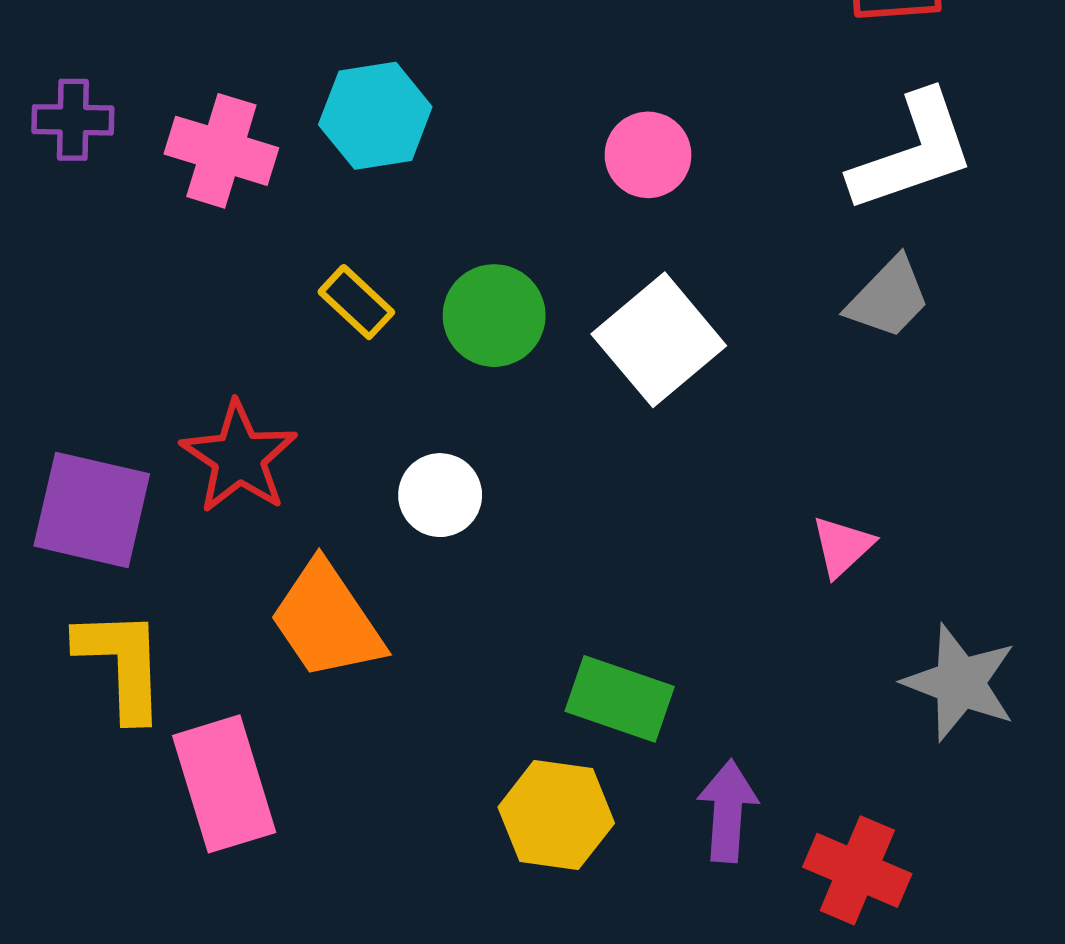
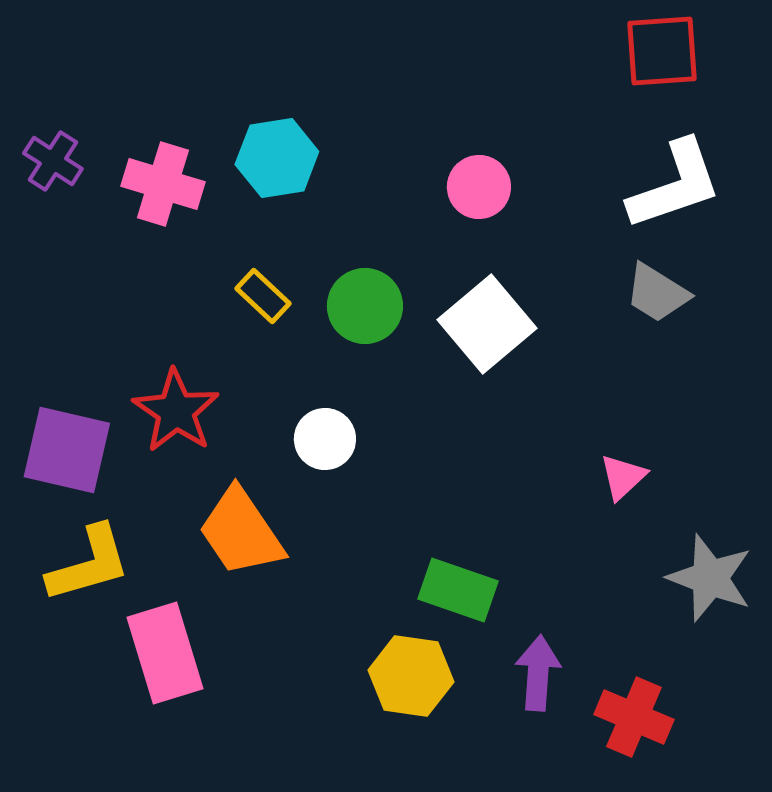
purple cross: (73, 120) -> (53, 161), turned 32
gray trapezoid: (888, 298) -> (657, 293), turned 78
yellow L-shape: (122, 664) -> (89, 564), turned 76

